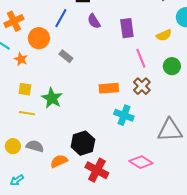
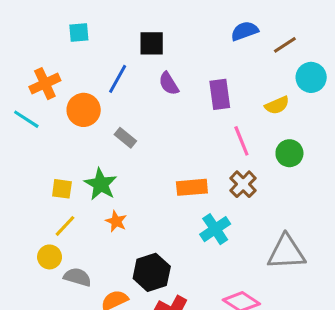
orange star: (21, 59) -> (116, 221), moved
green star: (52, 98) -> (101, 184), moved
yellow line: (27, 113) -> (65, 226), turned -56
cyan cross: (124, 115) -> (215, 229), turned 36
yellow circle: (13, 146) -> (50, 257), moved

